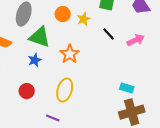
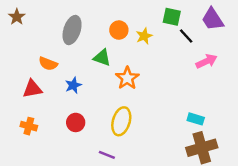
black line: (109, 34) -> (186, 36), moved
green triangle: (40, 37) -> (102, 58), moved, size x0.7
blue star: (35, 60) -> (73, 85), moved

